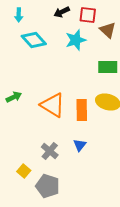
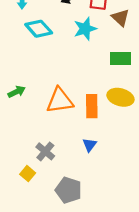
orange triangle: (53, 105) -> (60, 101), turned -40
gray cross: (50, 151) -> (45, 151), moved
gray pentagon: (48, 186) -> (69, 190), moved

